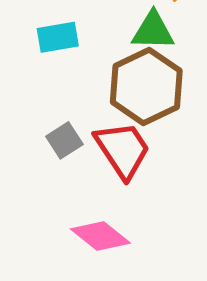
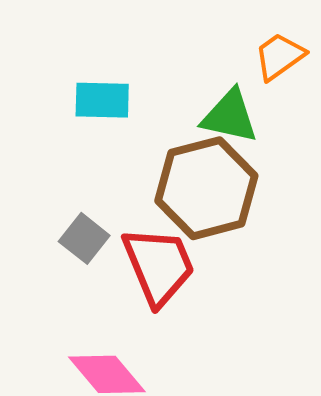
gray square: (64, 140) -> (84, 238), turned -30

